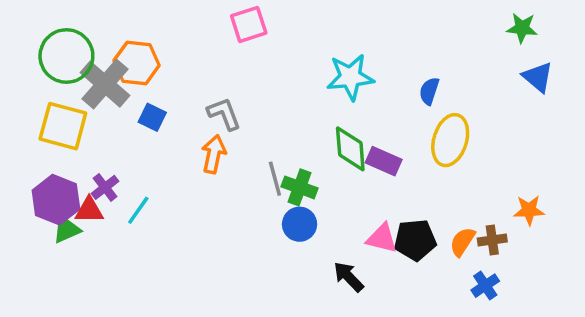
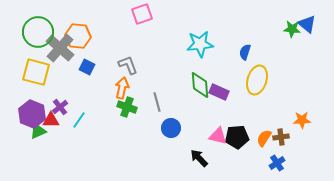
green star: (522, 28) -> (292, 29), moved
blue triangle: (538, 77) -> (307, 24), moved
green cross: (300, 187) -> (127, 107), moved

